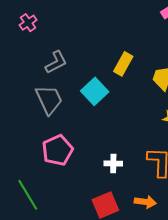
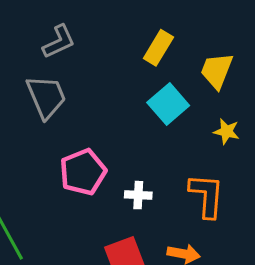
cyan square: (95, 91) -> (168, 104), moved
pink pentagon: (58, 150) -> (83, 172), moved

